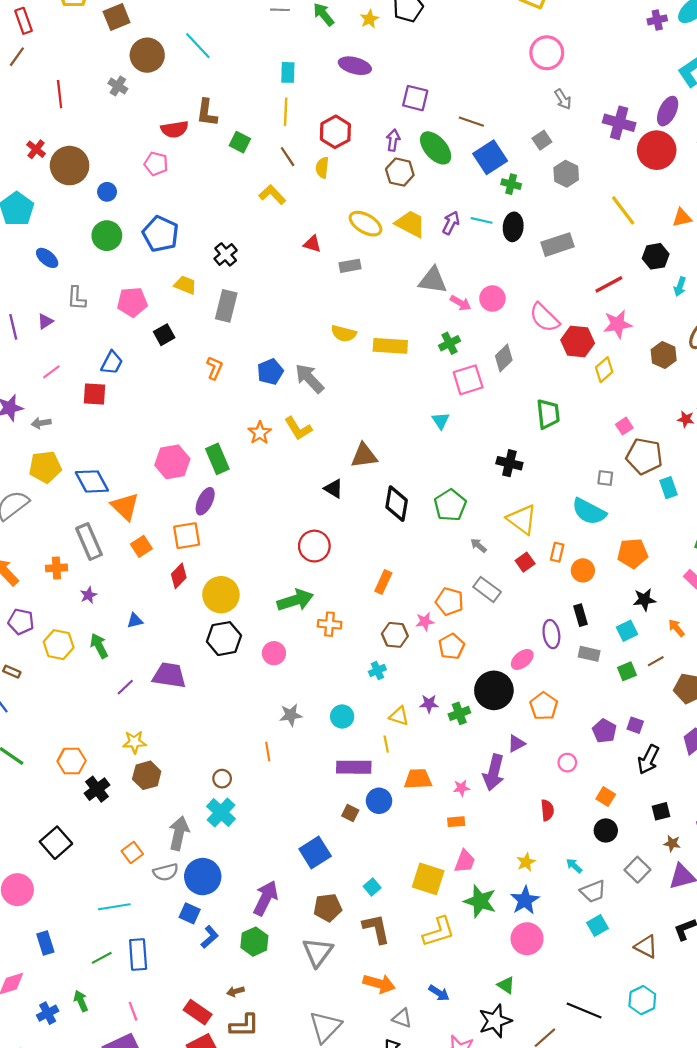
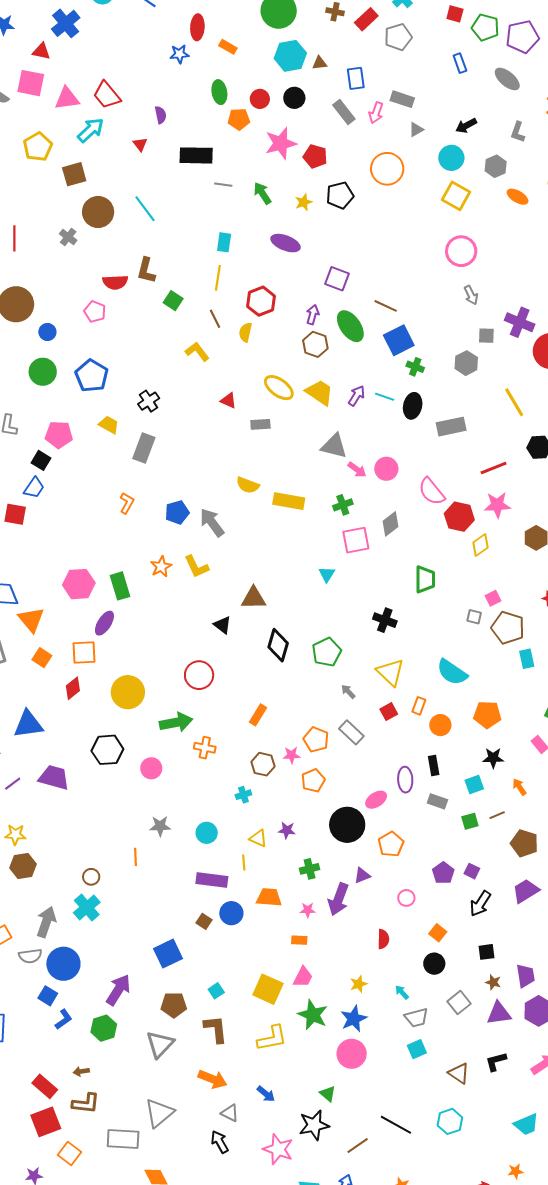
gray square: (542, 140) -> (486, 336), moved, turned 30
black square: (164, 335) -> (41, 460), moved, turned -36
gray square: (605, 478) -> (474, 617), moved
orange square: (141, 546) -> (42, 658), turned -30
yellow circle: (221, 595) -> (128, 692), moved
blue triangle: (135, 621) -> (28, 724), size x2.0
green cross: (459, 713) -> (310, 869), moved

